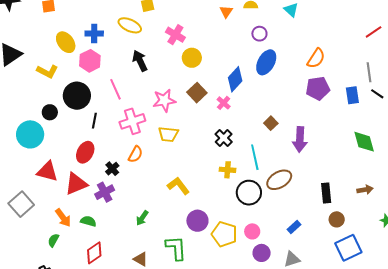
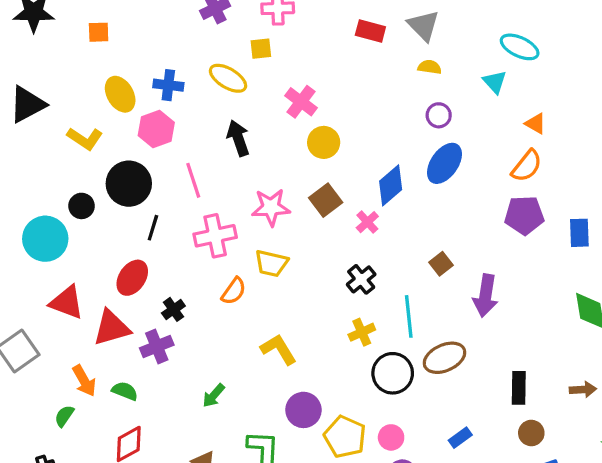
orange triangle: (226, 12) -> (535, 123), moved, turned -40
orange semicircle: (135, 154) -> (234, 291), moved
yellow cross: (228, 170) -> (362, 332), turned -35

